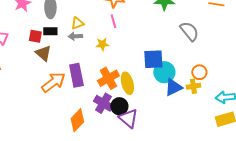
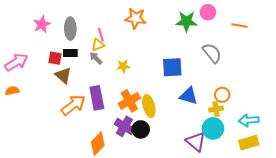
pink line: (113, 21) -> (101, 35), moved
gray arrow: (75, 36) -> (96, 58), turned 48
blue square: (153, 59) -> (172, 67), moved
cyan circle: (164, 72) -> (213, 128), moved
blue triangle: (173, 87) -> (189, 96), moved, turned 42
purple triangle: (128, 118) -> (196, 142), moved

